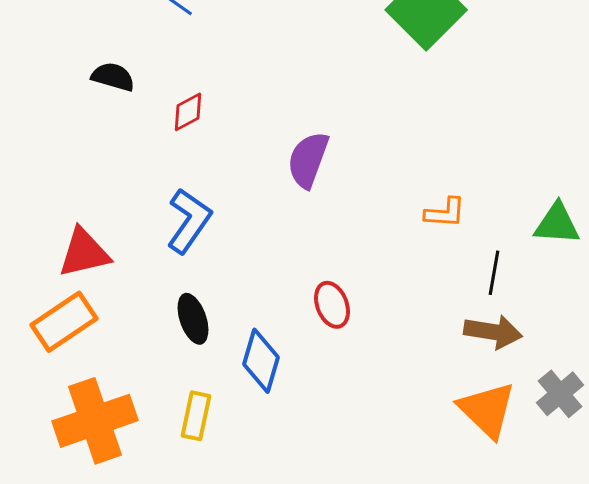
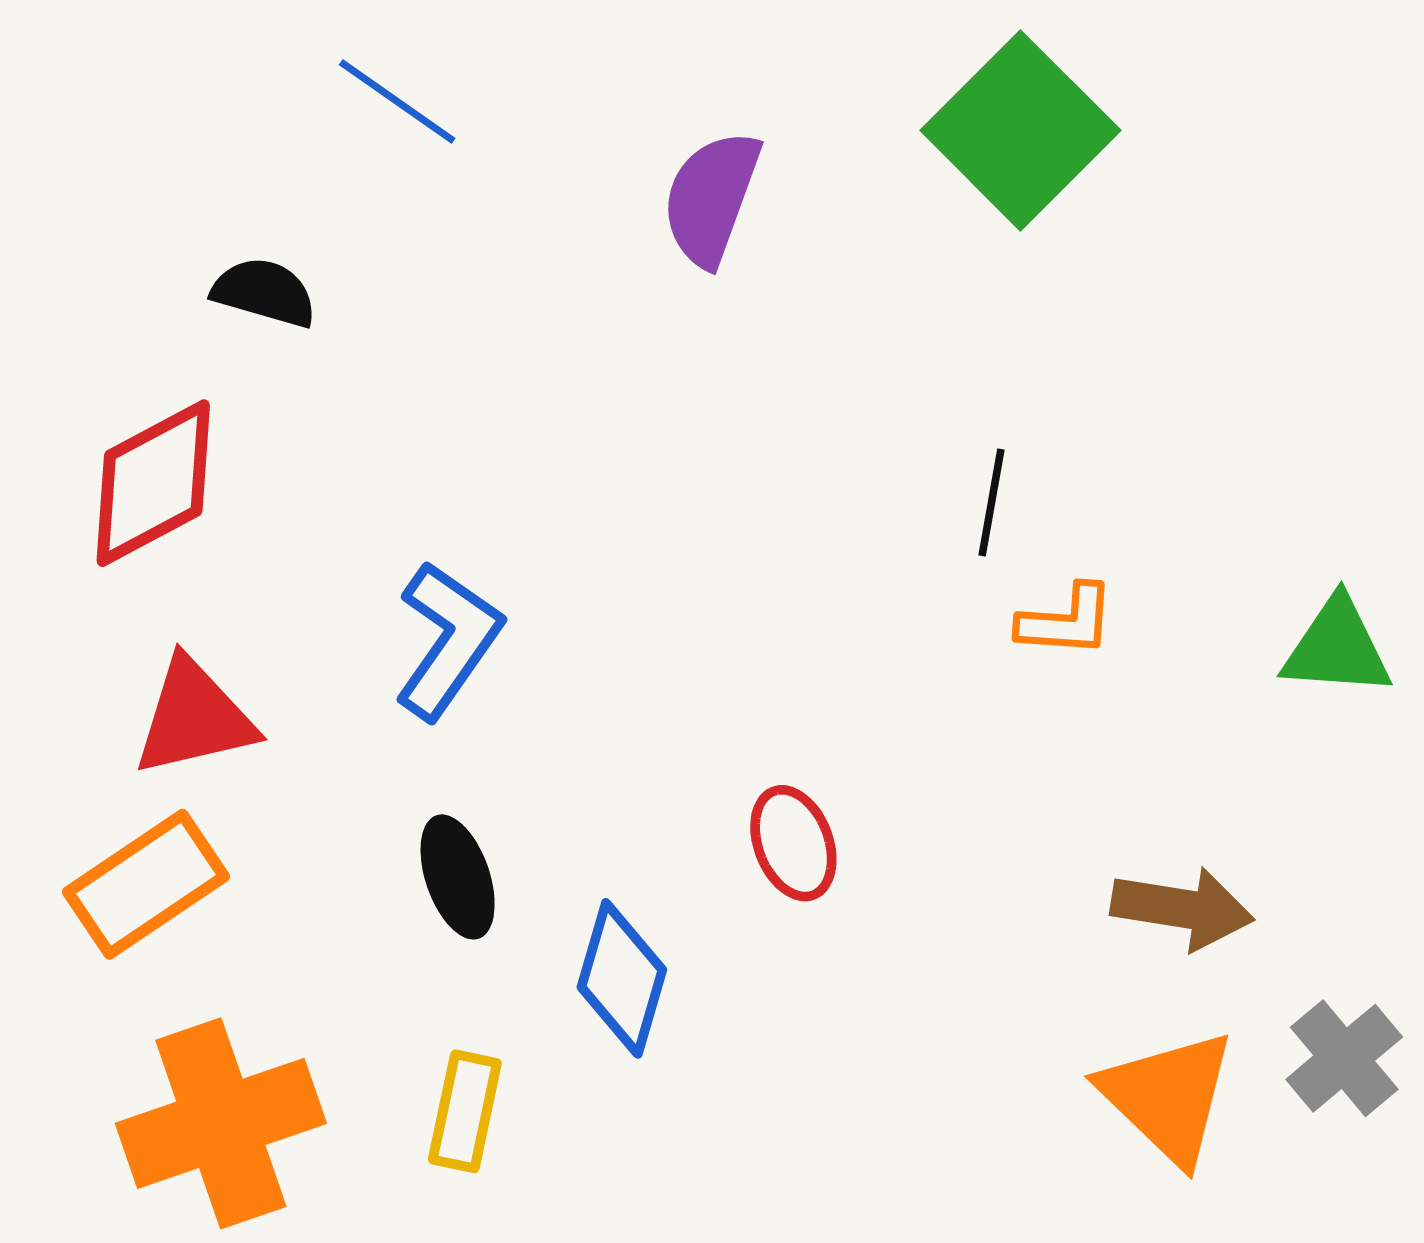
red diamond: (188, 112) -> (153, 483), moved, size x1.8
purple semicircle: (308, 160) -> (711, 198), moved
black line: (494, 273) -> (991, 503), moved

